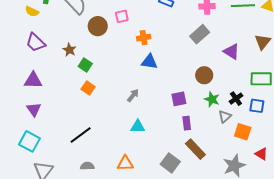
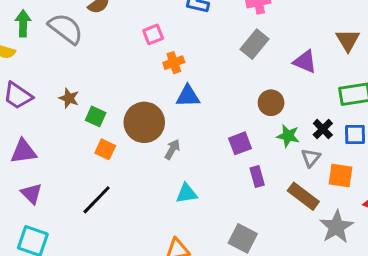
pink square: (122, 16) -> (153, 34), moved
brown circle: (98, 26) -> (144, 122), moved, size x1.4
black line: (81, 135) -> (97, 200), moved
brown rectangle: (195, 149) -> (303, 196), moved

